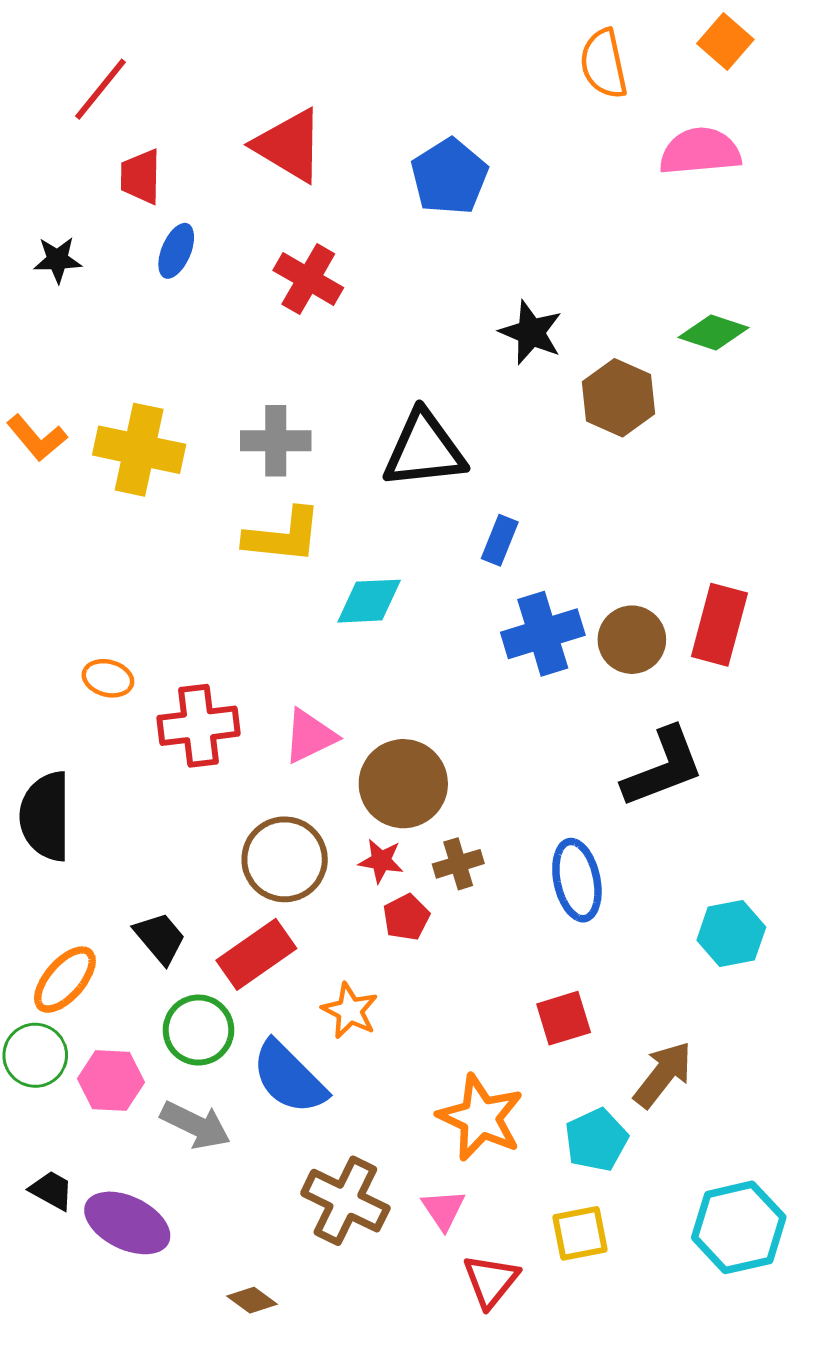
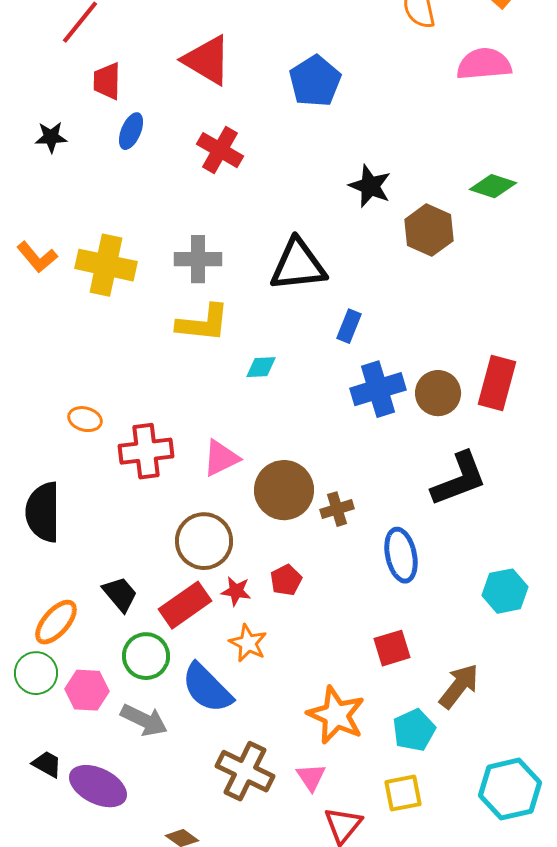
cyan diamond: (369, 601) -> (261, 367), size x0.7
red star: (381, 861) -> (236, 591), moved
brown cross: (458, 864) -> (337, 509), moved

